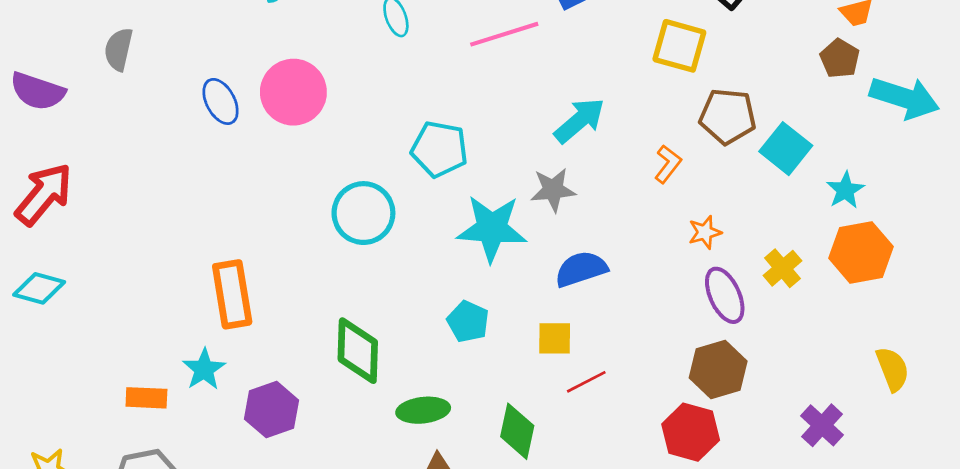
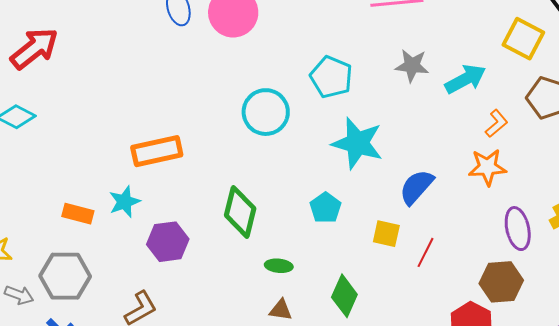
cyan arrow: (579, 121) -> (465, 79), moved
gray star: (553, 190) -> (412, 66), moved
orange star: (705, 232) -> (487, 167), moved, size x1.5
blue semicircle: (581, 269) -> (416, 187), turned -42
orange rectangle: (232, 294) -> (157, 151), turned 75
red line: (586, 382) -> (426, 252), moved, turned -48
green ellipse: (423, 410) -> (279, 266), size x0.7

